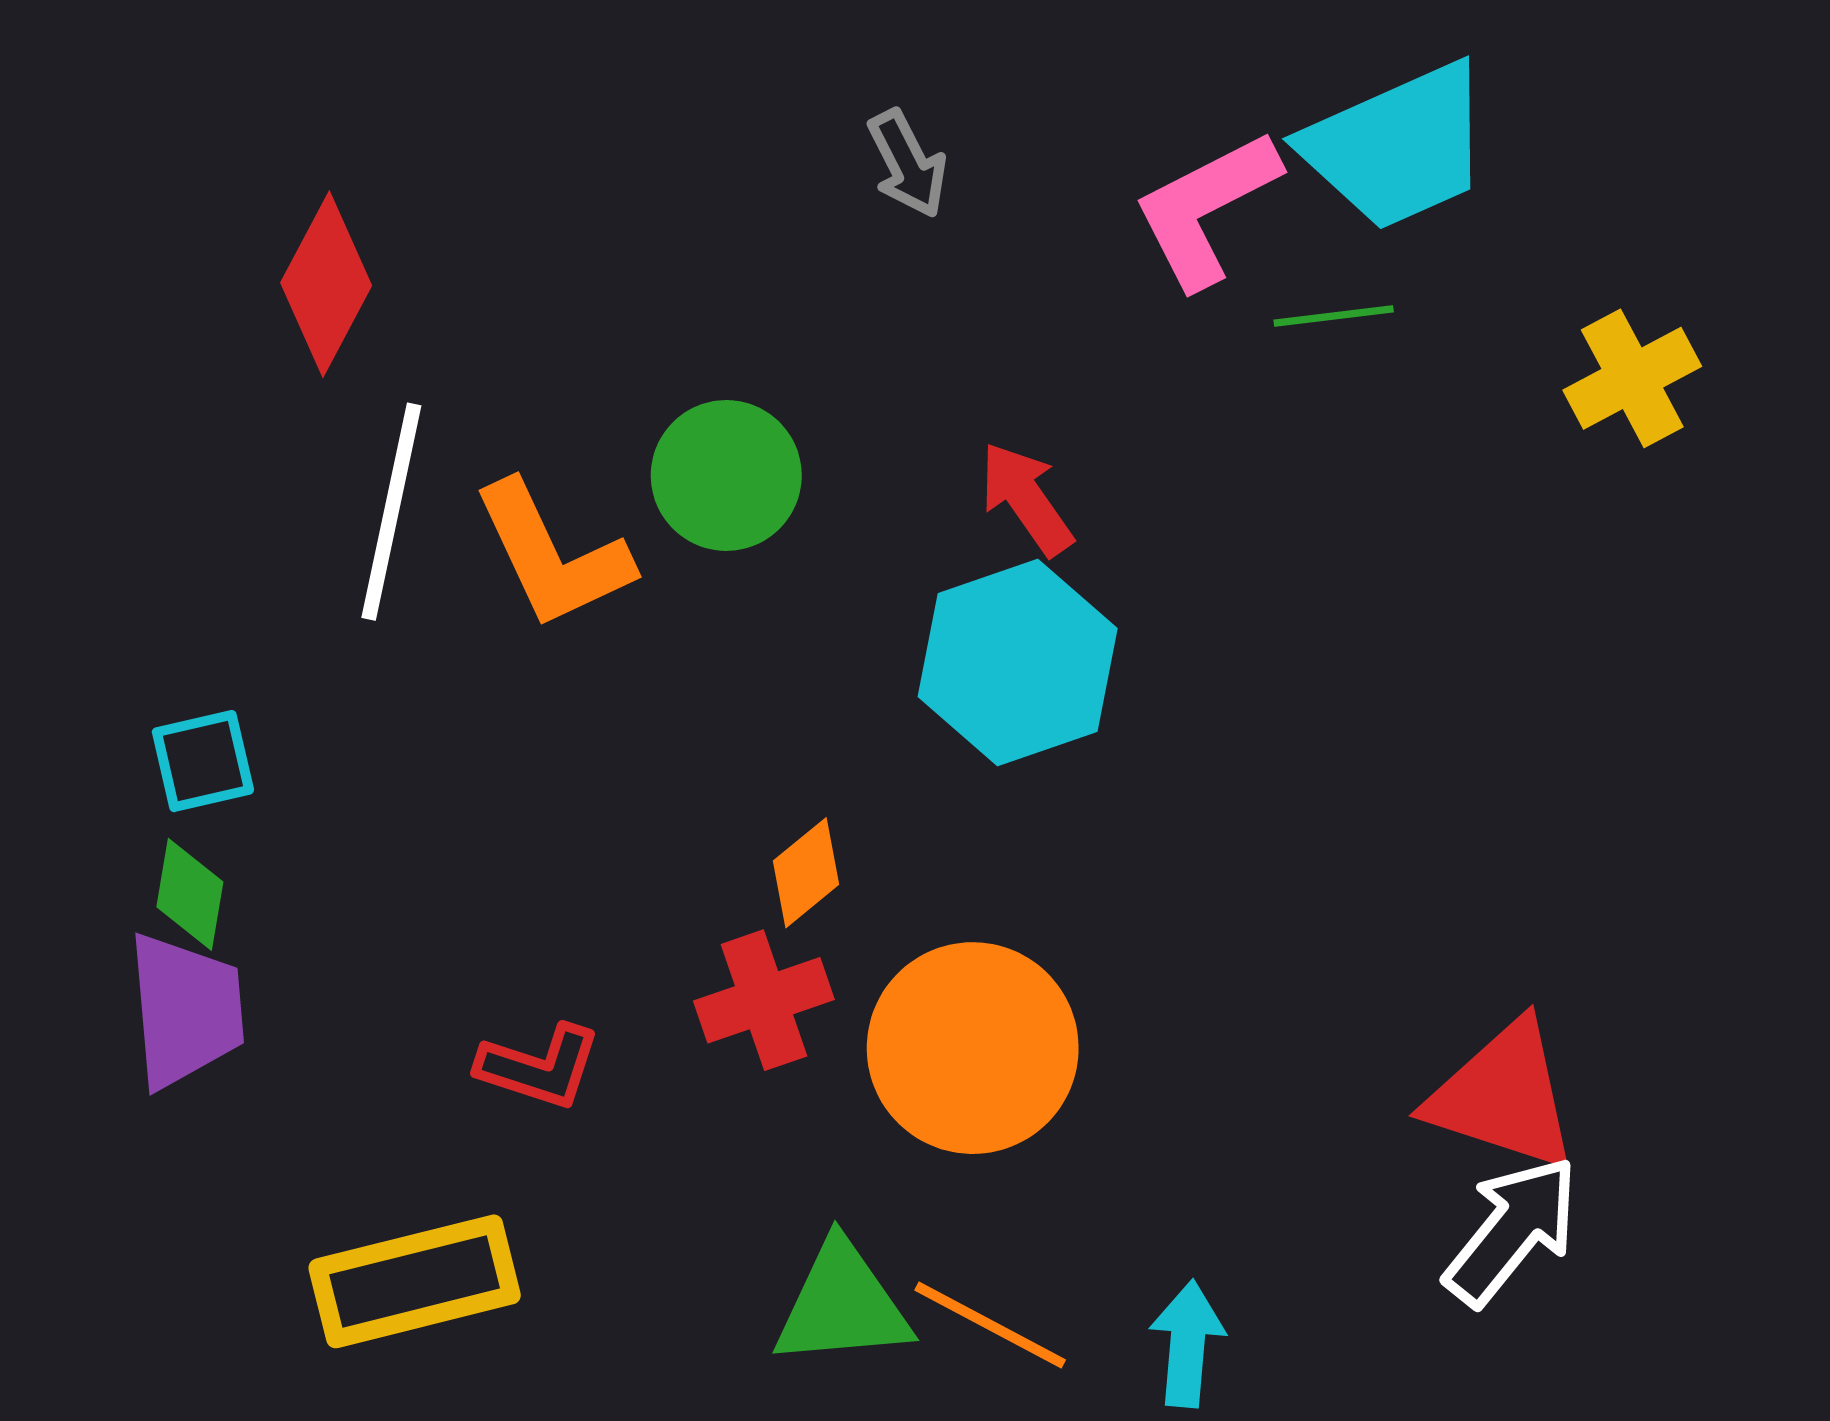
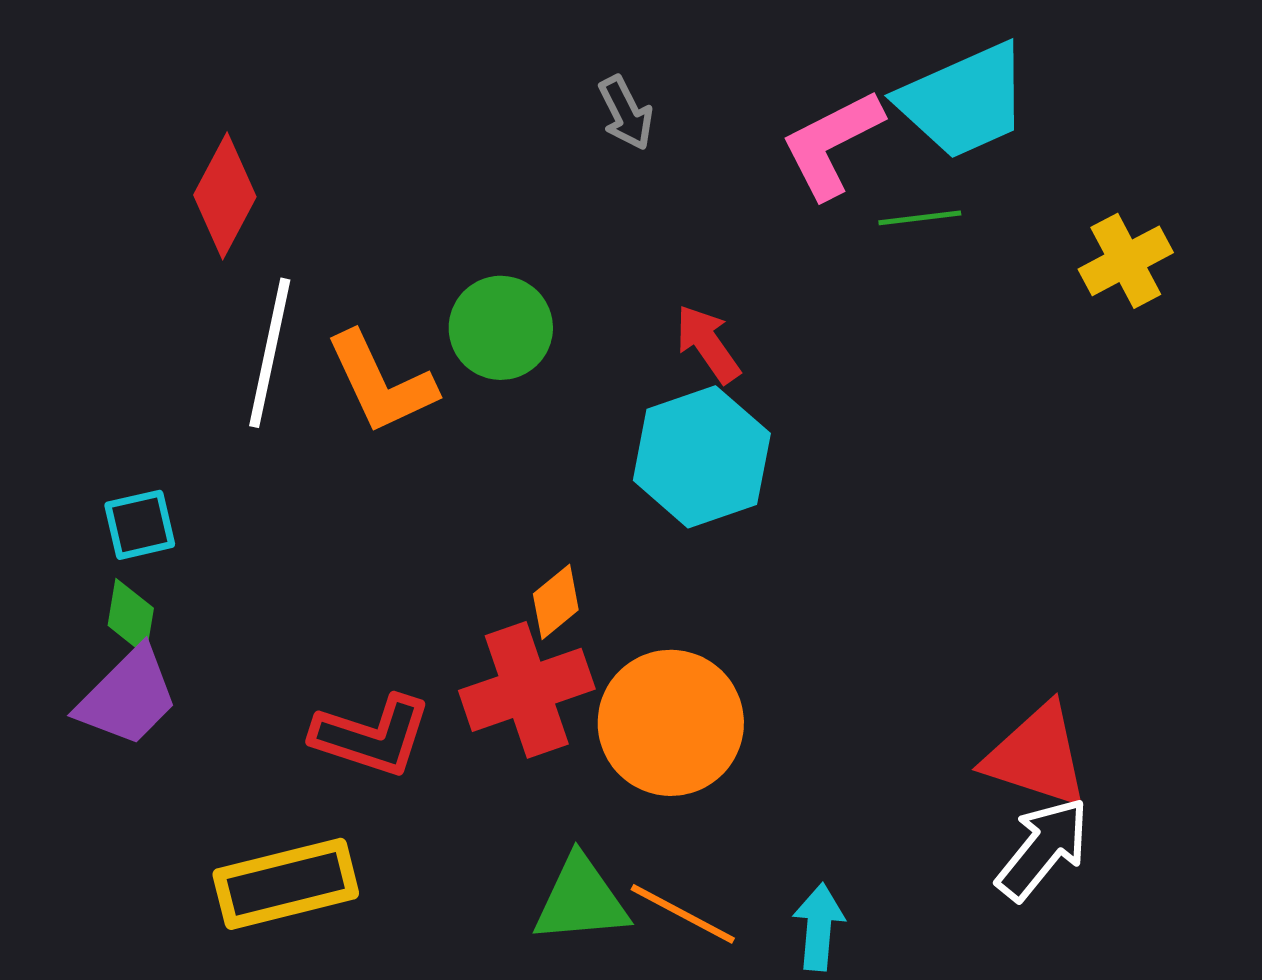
red cross: (764, 1000) -> (527, 690), size x1.4
purple trapezoid: (186, 1010) -> (128, 697), turned 50
red L-shape: (539, 1067) -> (372, 736), size x1.4

